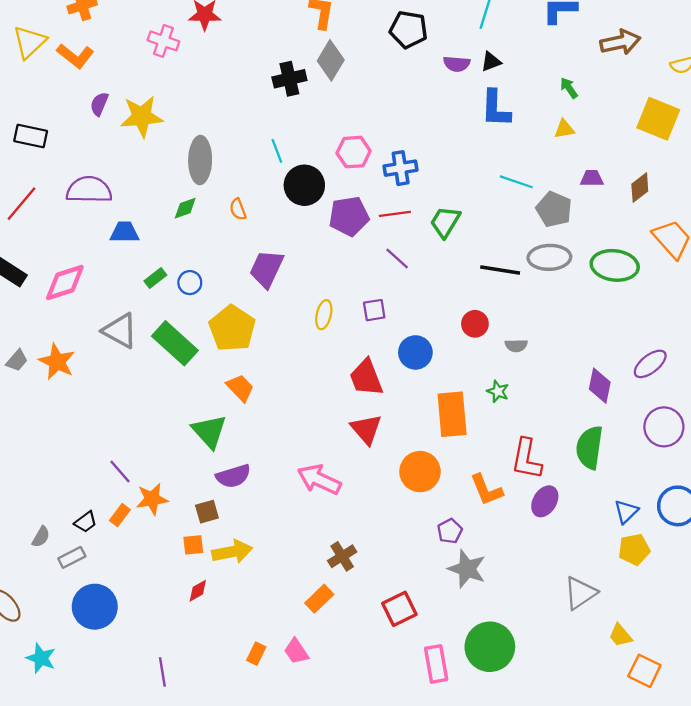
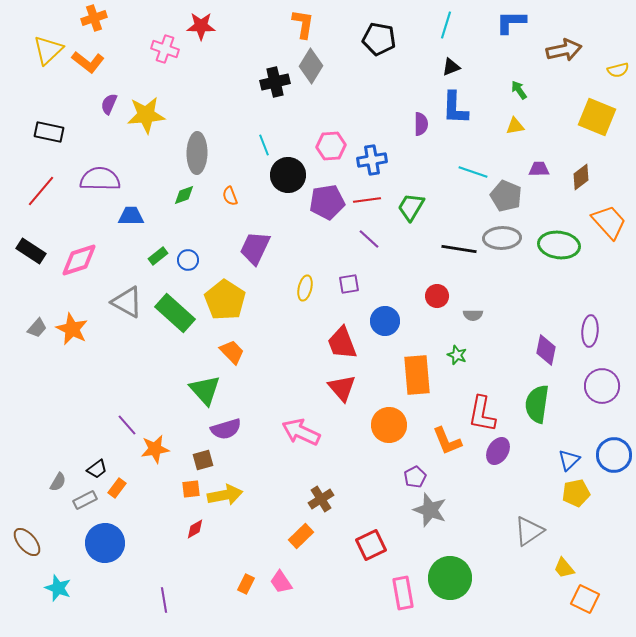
purple semicircle: (457, 64) -> (421, 124), moved, turned -95
purple ellipse: (650, 364) -> (590, 331), turned -48
orange rectangle: (120, 515) -> (117, 488), moved

